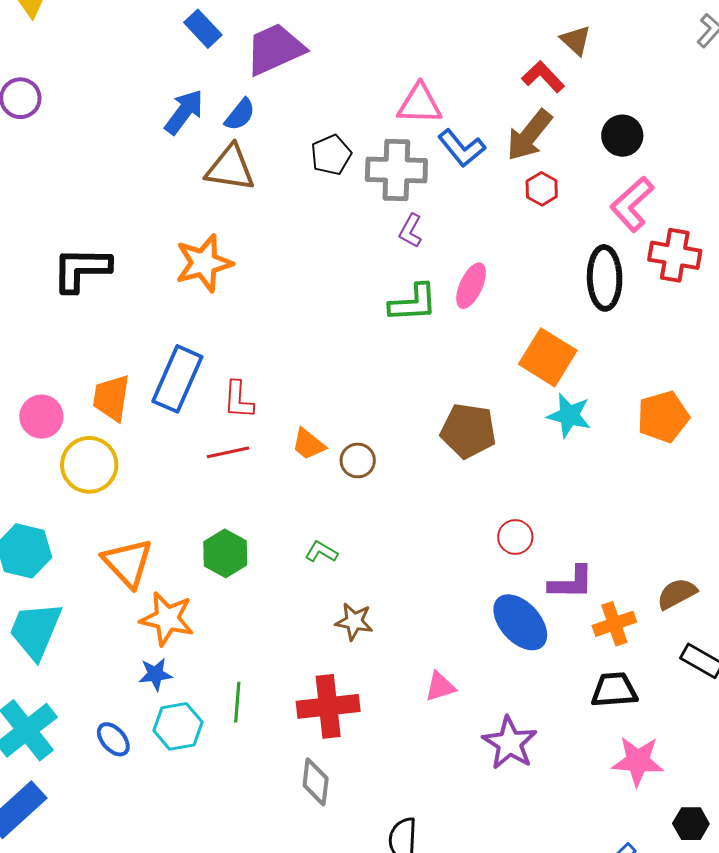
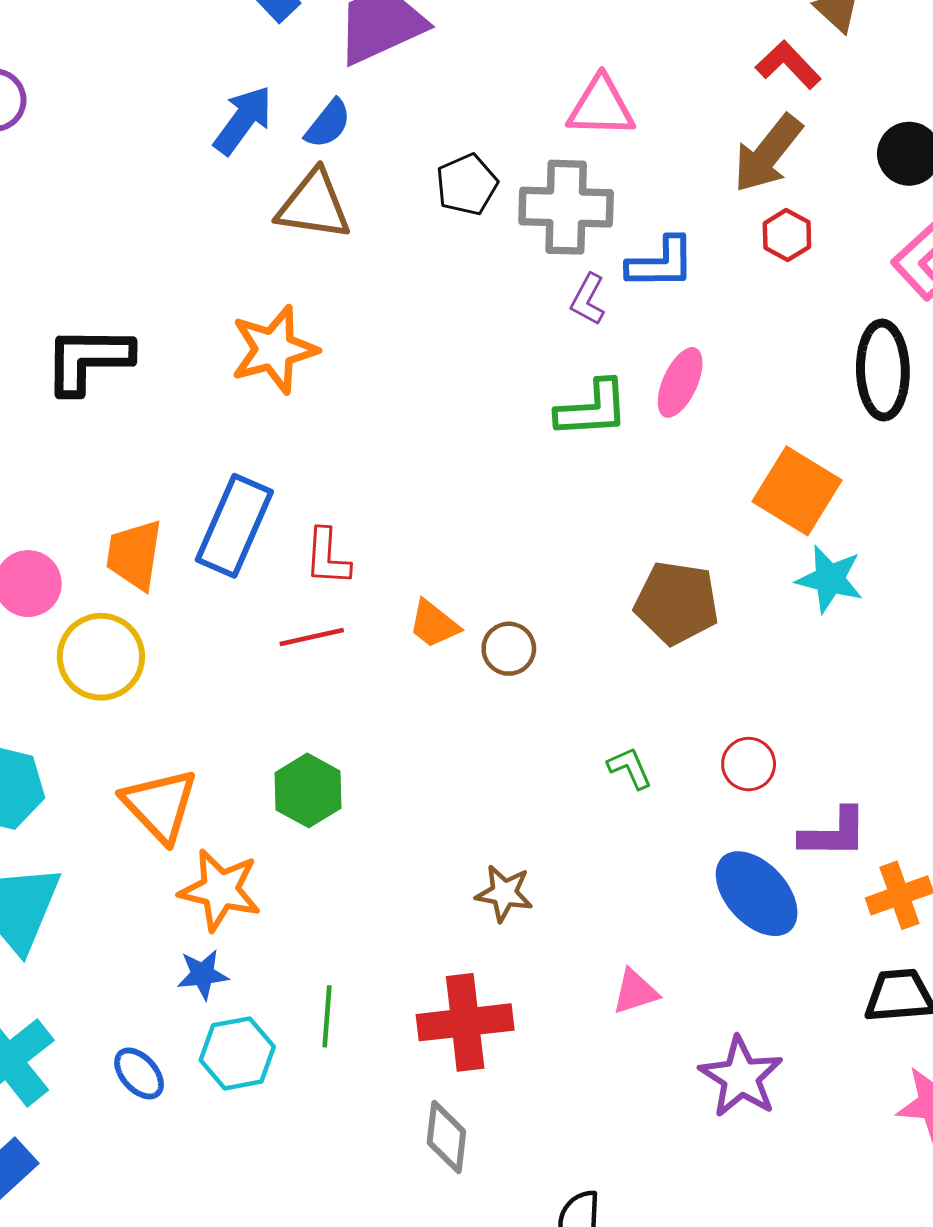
blue L-shape: (462, 148) -> (661, 263), moved, turned -51
green L-shape: (321, 552) -> (630, 768), moved, turned 36

